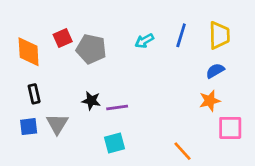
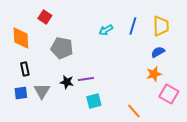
red square: (63, 38) -> (45, 17), moved, turned -32
gray pentagon: (91, 49) -> (62, 48), moved
black star: (91, 101) -> (67, 82), moved
pink square: (230, 128) -> (169, 94), turned 30
cyan square: (114, 143) -> (94, 101), moved

